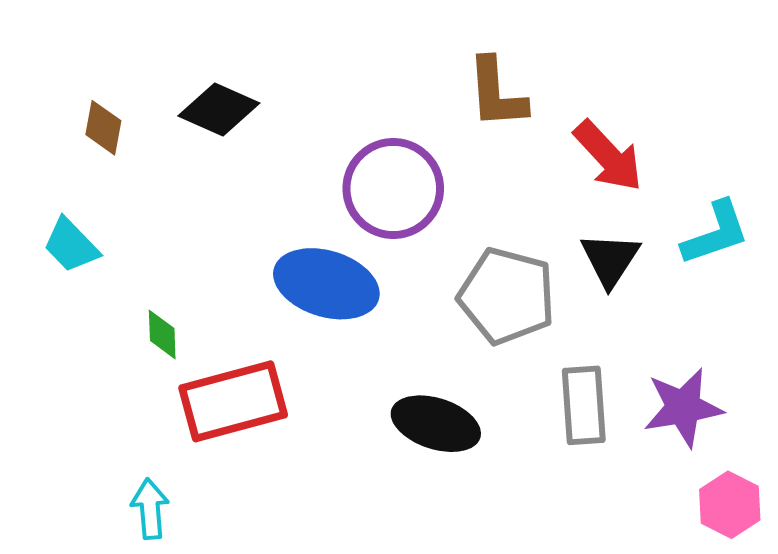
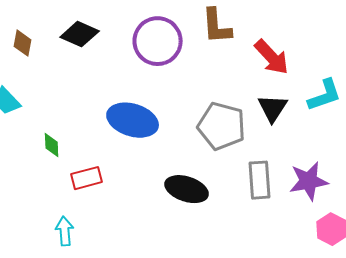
purple circle: (393, 189) -> (158, 41), moved
red rectangle: (233, 401) -> (87, 178), size x0.6
cyan arrow: (150, 509) -> (65, 231), moved

